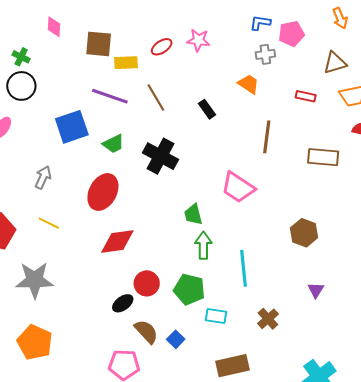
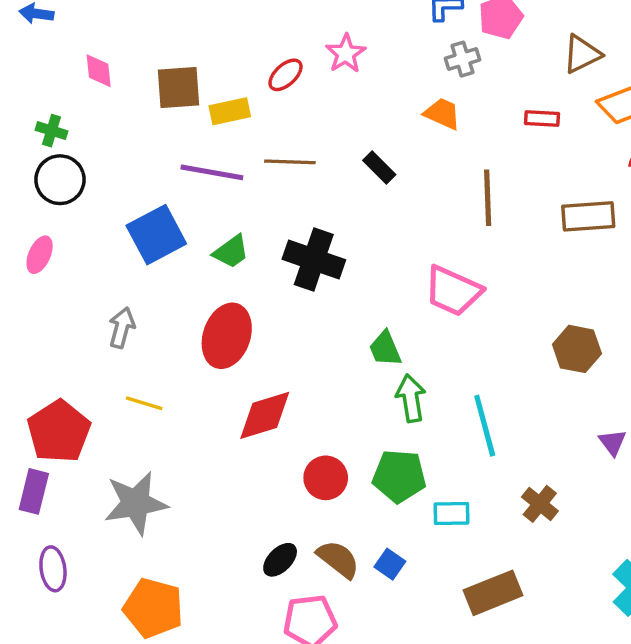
pink star: (198, 40) -> (346, 54), turned -30
brown line: (156, 97) -> (290, 162), turned -48
black ellipse: (123, 303) -> (280, 560), moved

